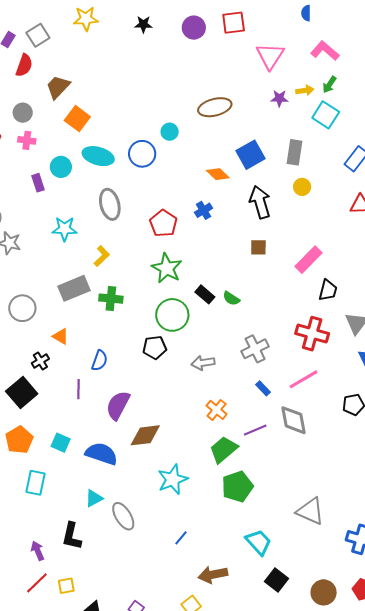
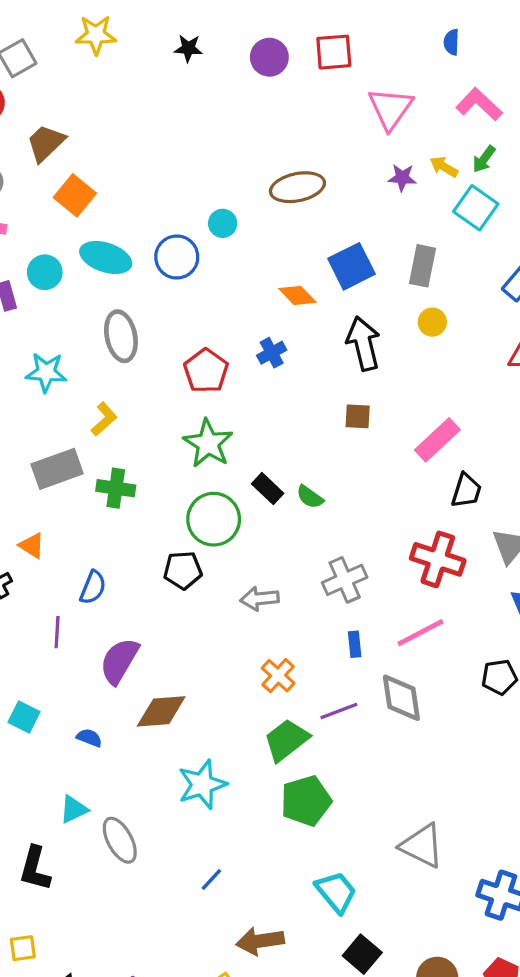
yellow arrow: (305, 90) -> (444, 167), turned -144
blue rectangle: (263, 388) -> (355, 644), turned 35
blue semicircle: (101, 454) -> (89, 738), size x0.5

